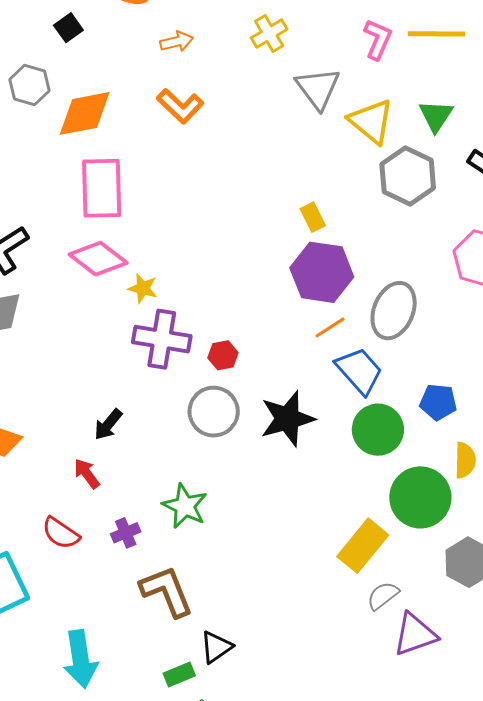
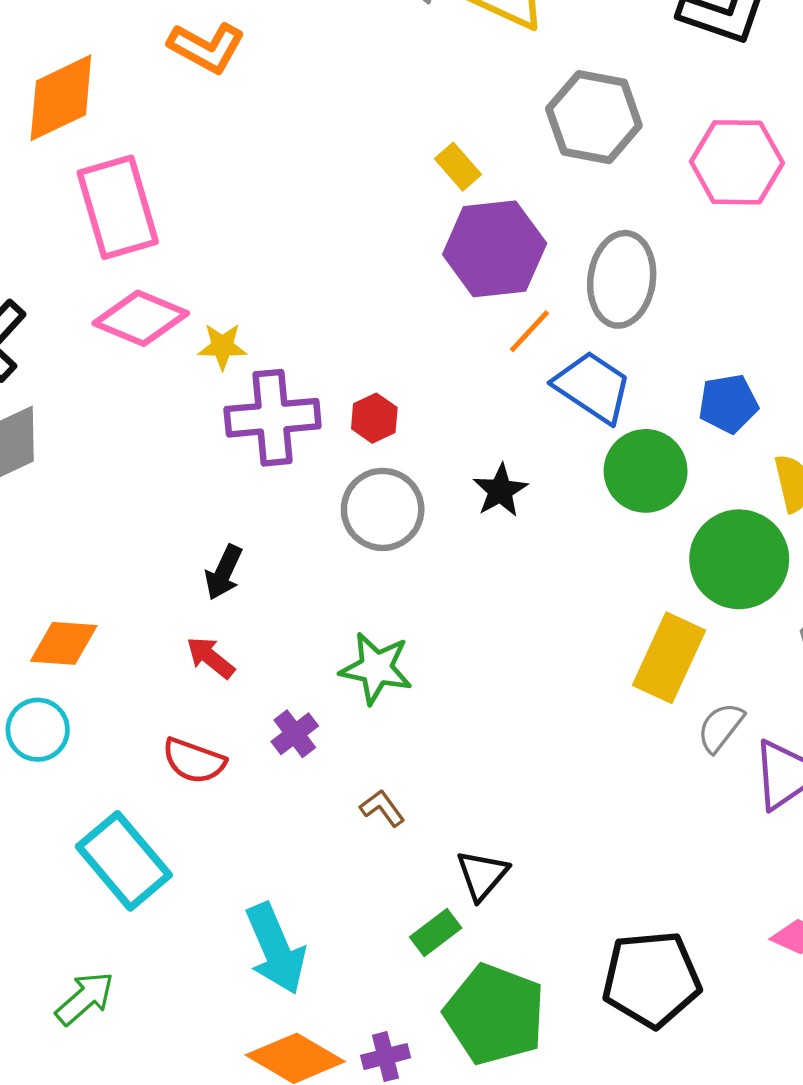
gray hexagon: (408, 176) -> (594, 117), moved
black star: (287, 419) -> (500, 491), size x0.6
brown L-shape: (167, 591) -> (382, 808), size x0.5

